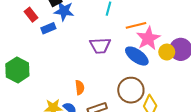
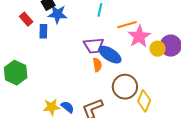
blue rectangle: (48, 28) -> (43, 31), turned -64
blue ellipse: (137, 56) -> (110, 55), moved
orange semicircle: (80, 87) -> (97, 65), moved

